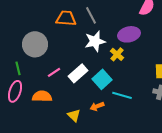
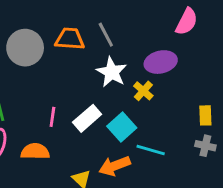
white star: (95, 41) -> (112, 72), turned -30
gray circle: (35, 44) -> (25, 48), moved
pink line: (54, 72) -> (52, 117), turned -48
orange arrow: (97, 106) -> (115, 166), size x1.5

